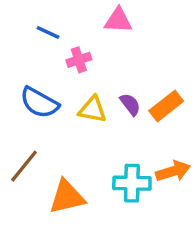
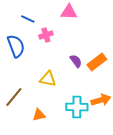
blue semicircle: (39, 103) -> (16, 46), moved, turned -140
yellow triangle: (93, 110) -> (48, 79), moved
orange triangle: (67, 197) -> (39, 115), size x0.6

